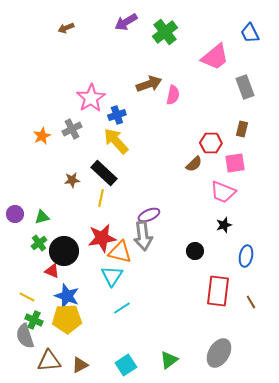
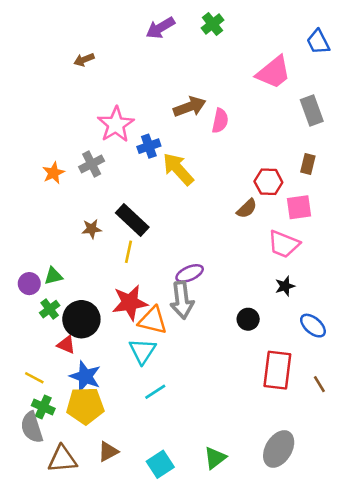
brown arrow: (66, 28) -> (84, 60), moved
green cross: (165, 32) -> (212, 24), moved, size x0.7
yellow arrow: (116, 141) -> (178, 169), moved
purple circle: (15, 214) -> (29, 284), moved
blue ellipse: (246, 256) -> (313, 326), turned -60
brown triangle: (80, 365) -> (108, 452), moved

